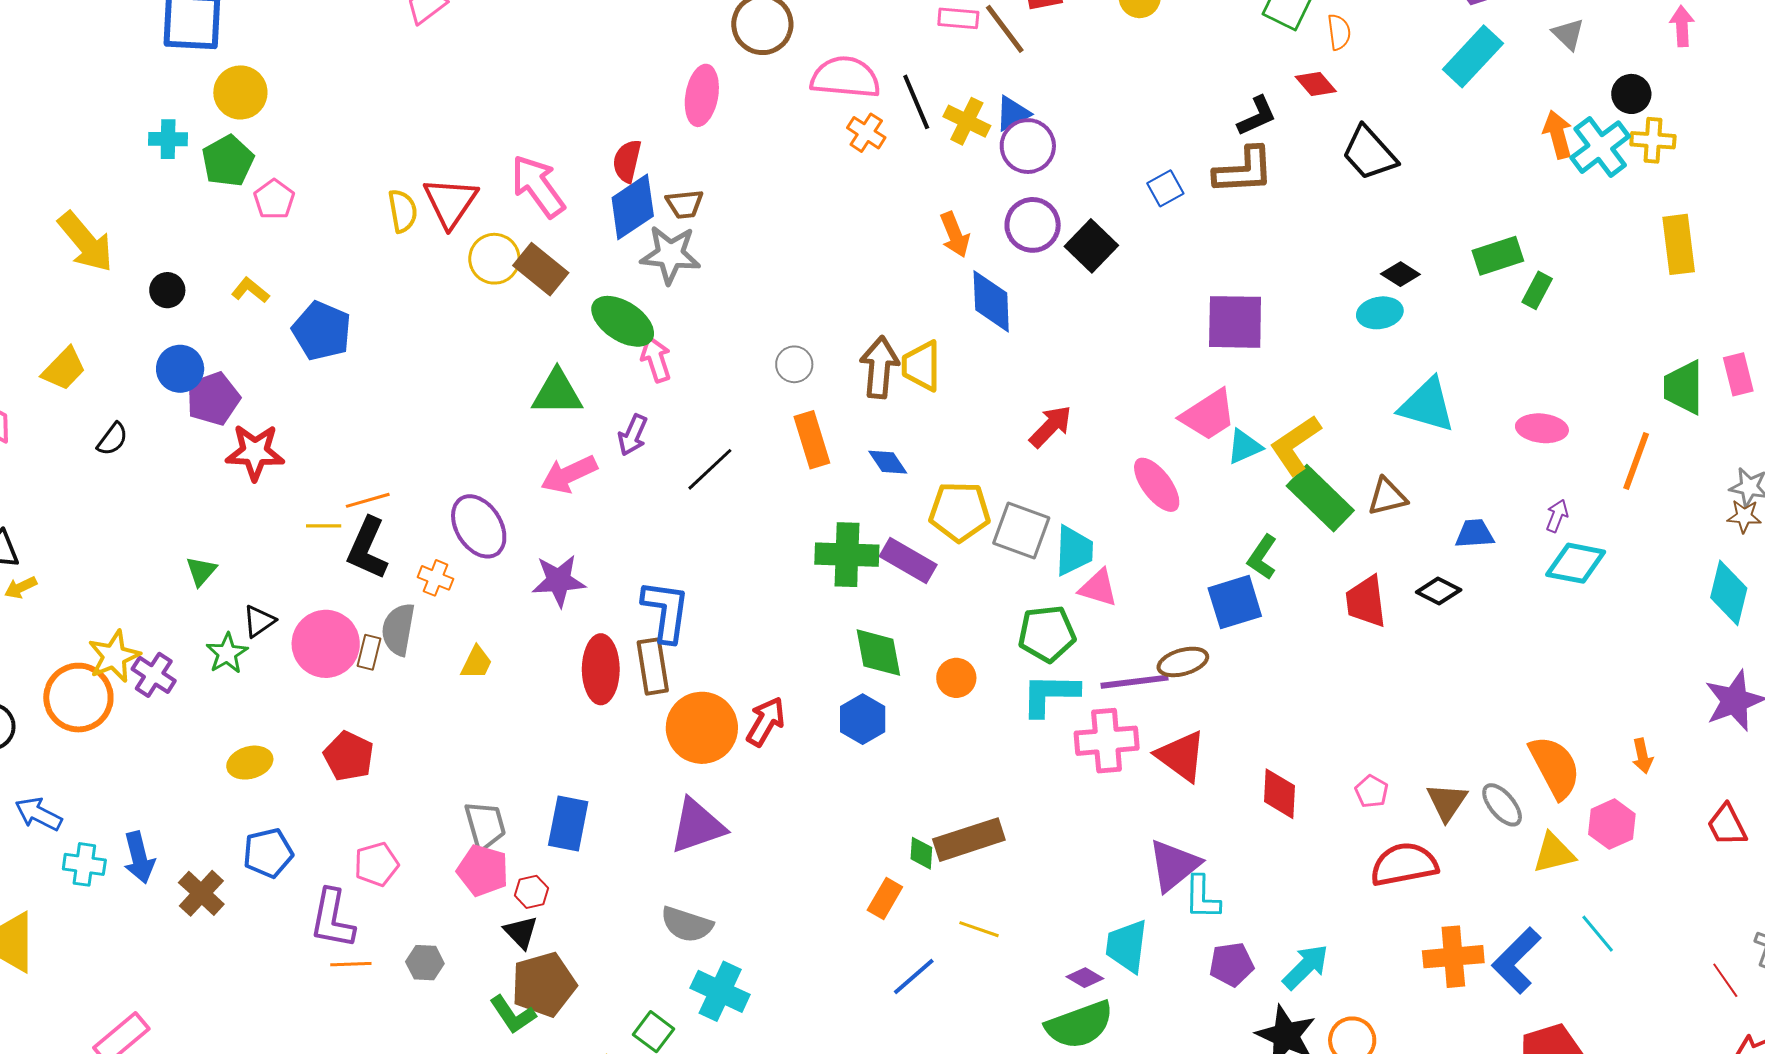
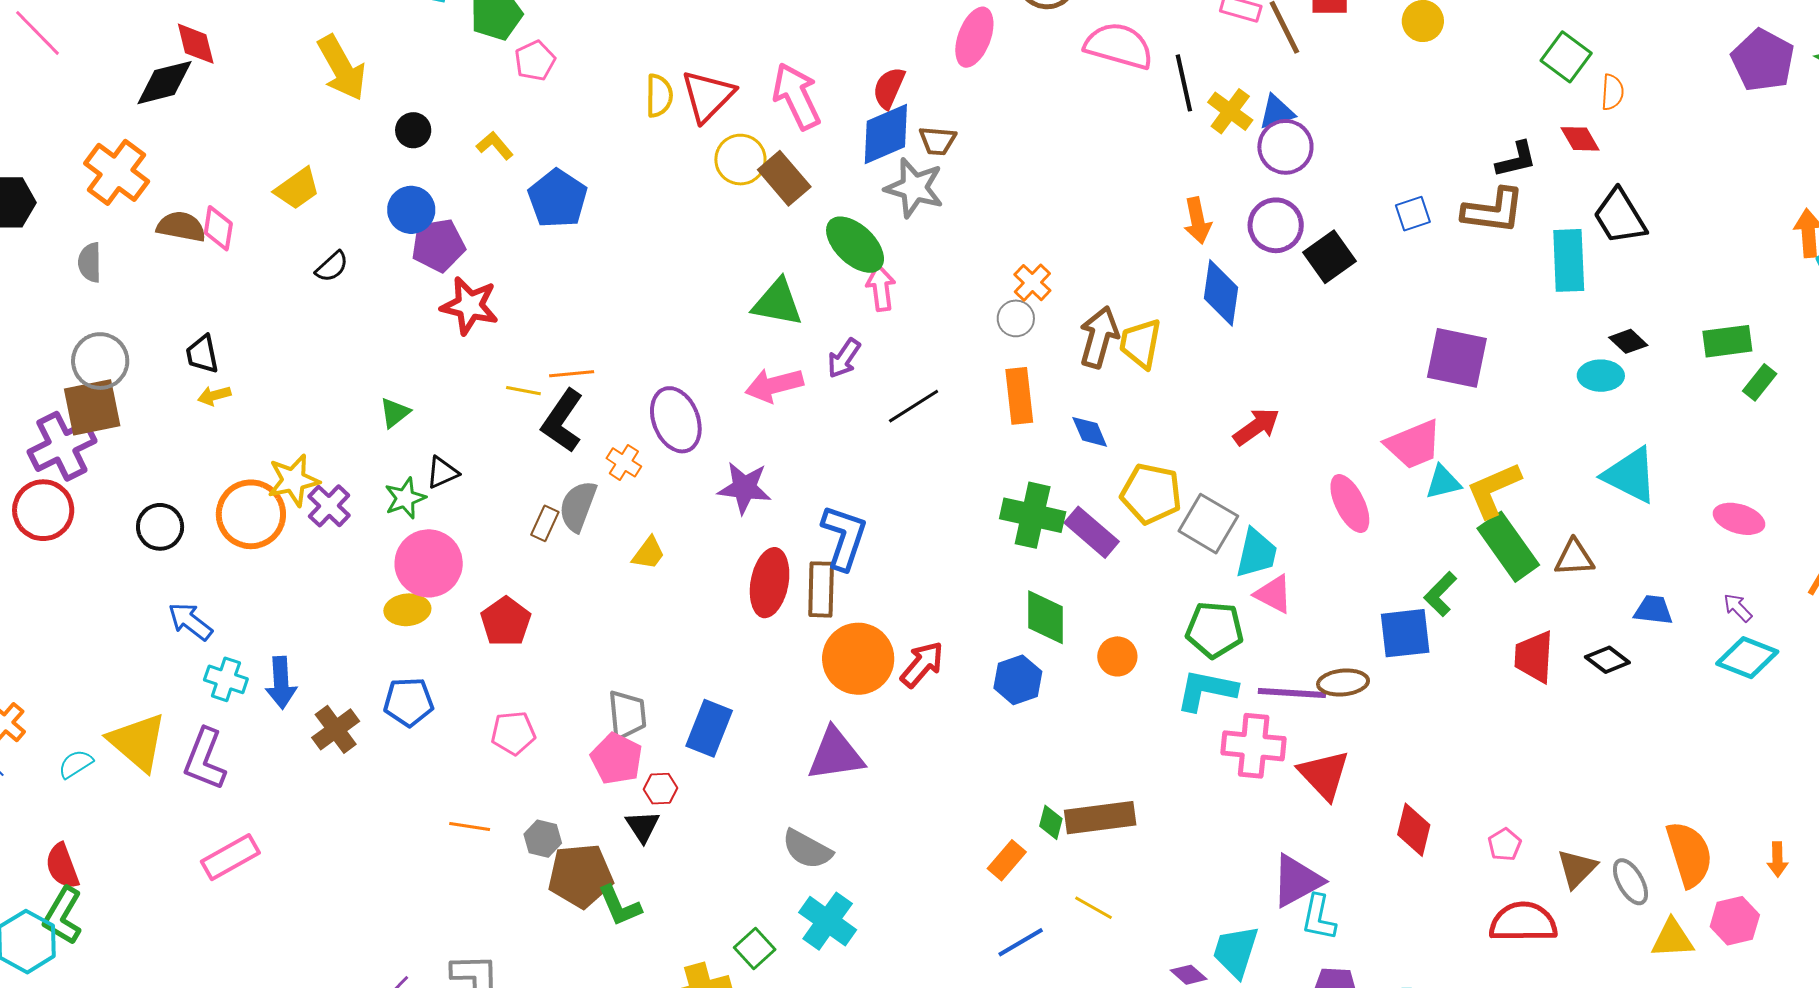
cyan rectangle: (1473, 56) -> (1569, 260), moved, turned -56
orange cross: (866, 133) -> (1032, 283), moved
purple arrow: (1557, 516) -> (1738, 608), turned -76
pink circle: (326, 644) -> (429, 563), moved
purple L-shape: (332, 919) -> (205, 759), moved
brown pentagon: (544, 984) -> (581, 876), moved

